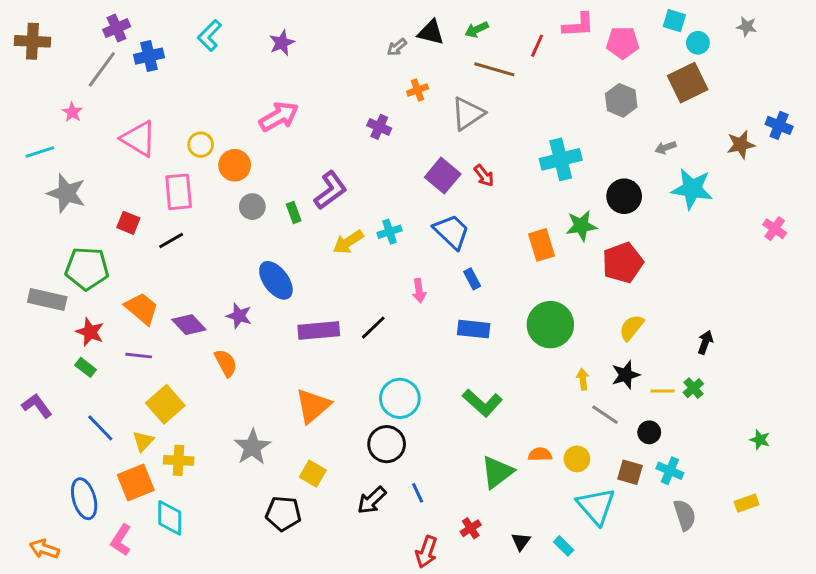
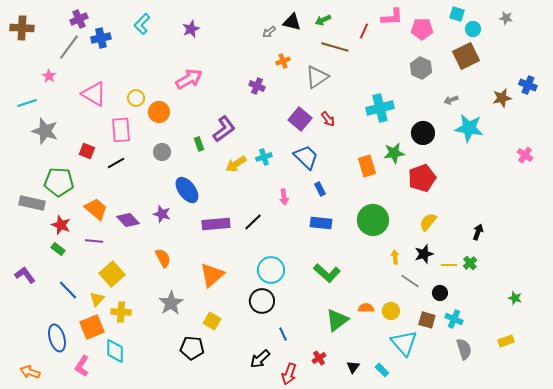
gray circle: (252, 207) -> (162, 152), moved
orange semicircle: (226, 363) -> (163, 258), moved
black arrow: (372, 500) -> (260, 359), moved

